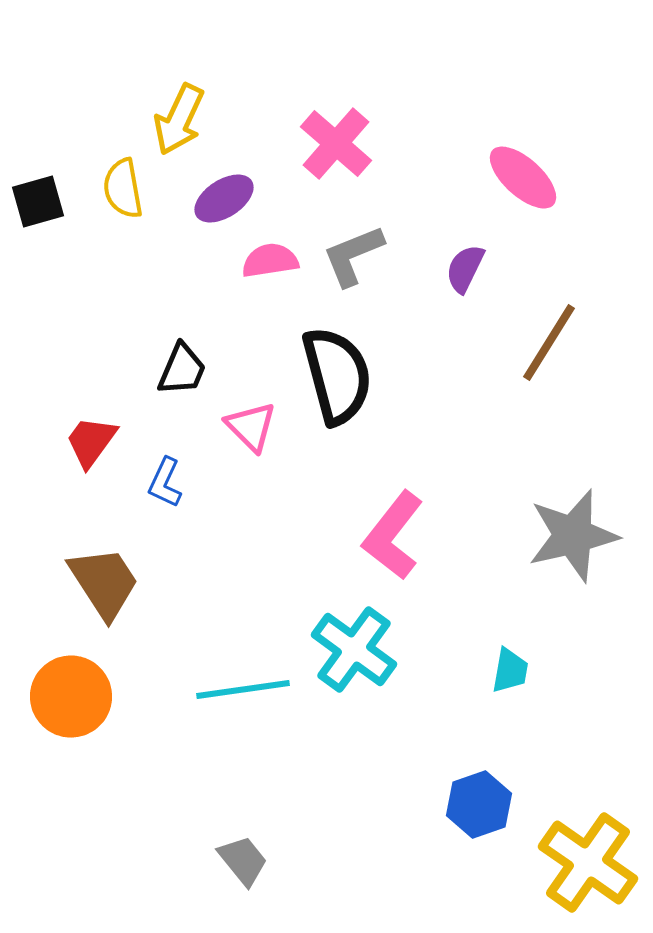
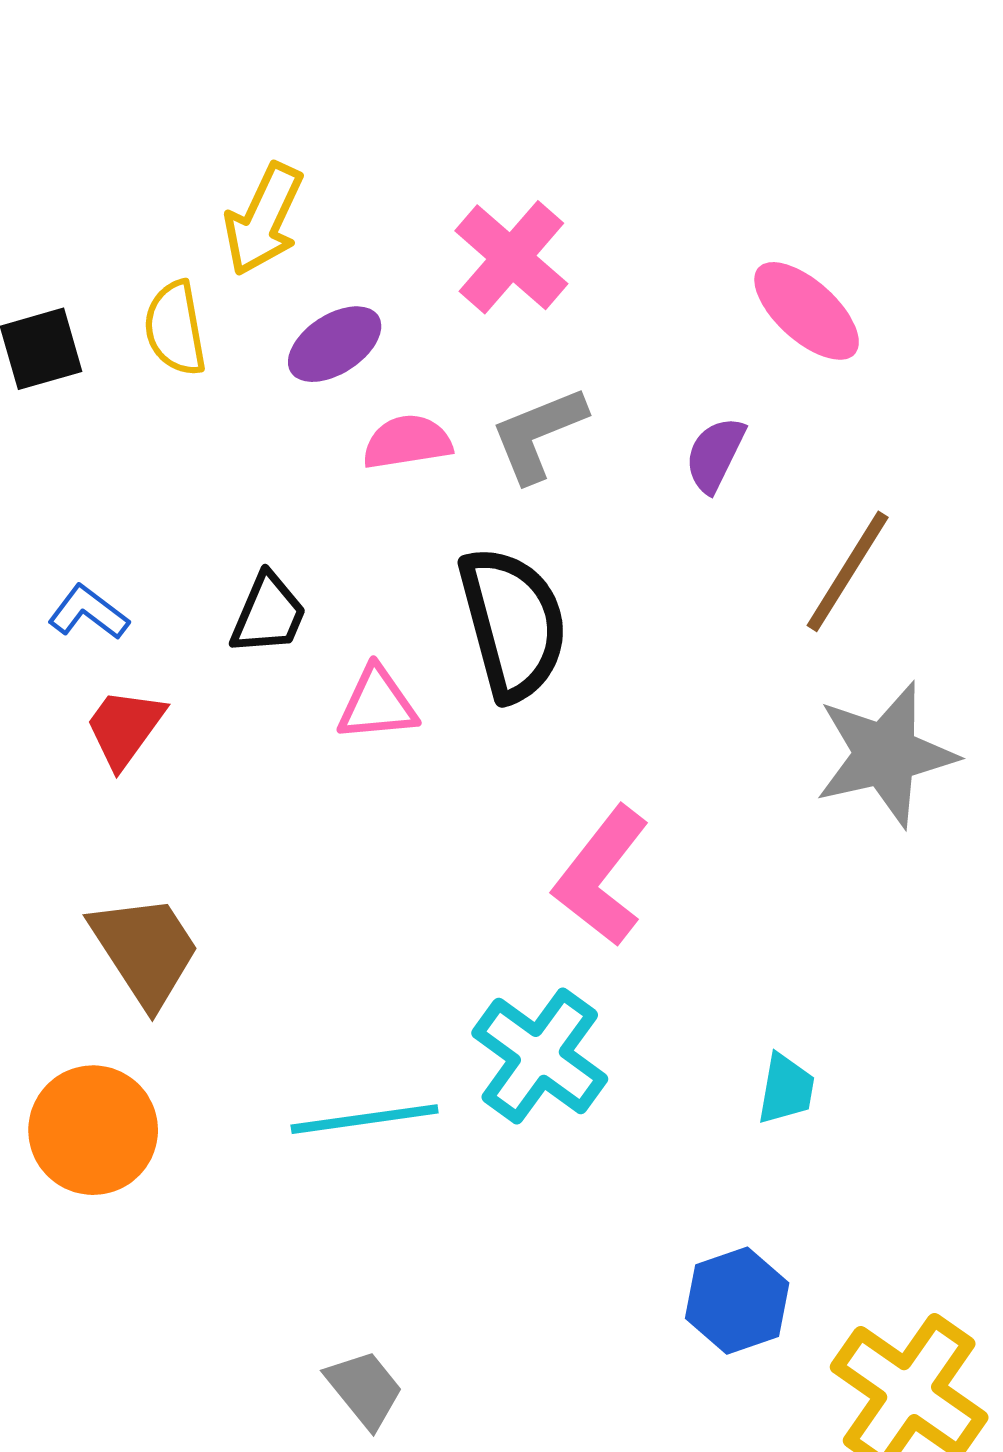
pink triangle: (251, 427) -> (377, 704), turned -50
blue L-shape: (165, 483) -> (88, 612), moved, turned 102
gray star: (573, 536) -> (885, 754), moved

